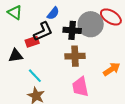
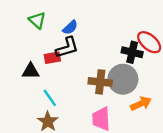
blue semicircle: (53, 13) -> (70, 27), moved
gray circle: (91, 24) -> (123, 79), moved
black cross: (72, 30) -> (132, 52), moved

